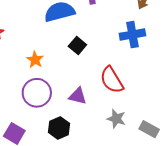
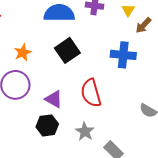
black square: (77, 45) -> (67, 50), size x1.4
black hexagon: (59, 128) -> (47, 125), moved

